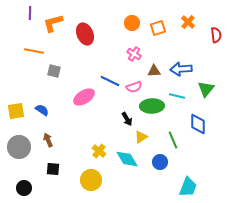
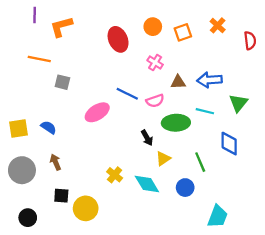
red ellipse: (85, 34) -> (118, 39), moved
yellow circle: (91, 180) -> (86, 208), moved

